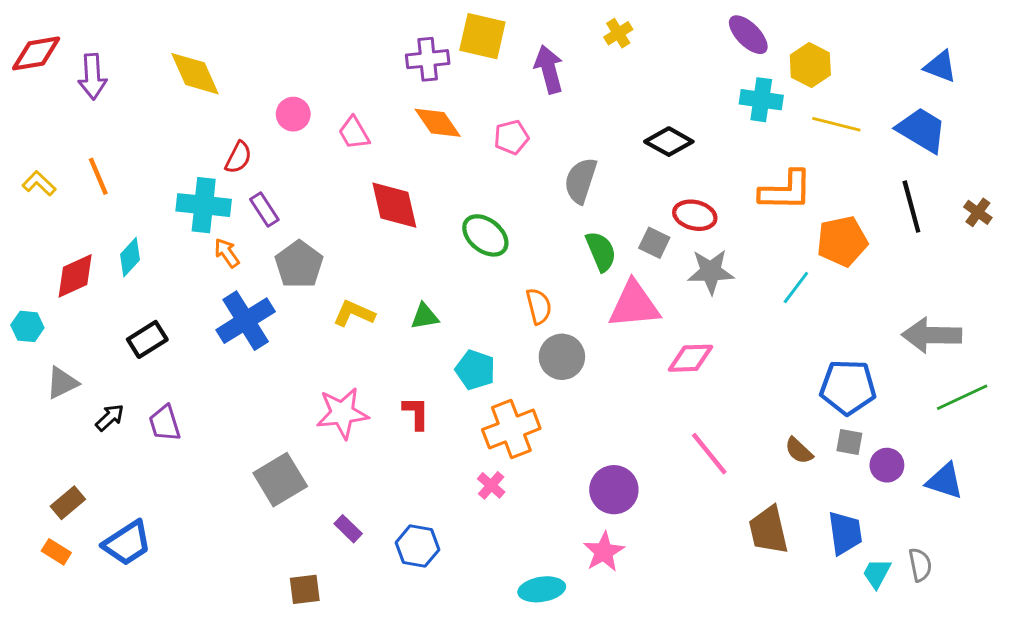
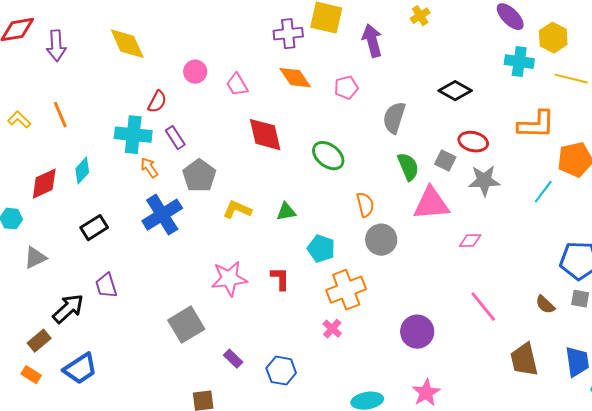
pink diamond: (690, 358) -> (470, 241), size x0.7
black arrow: (110, 417) -> (68, 309), moved, size x1.6
pink star: (604, 552) -> (426, 393), moved

